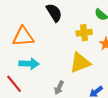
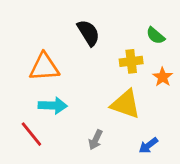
yellow triangle: (80, 63) -> (126, 104), turned 40

